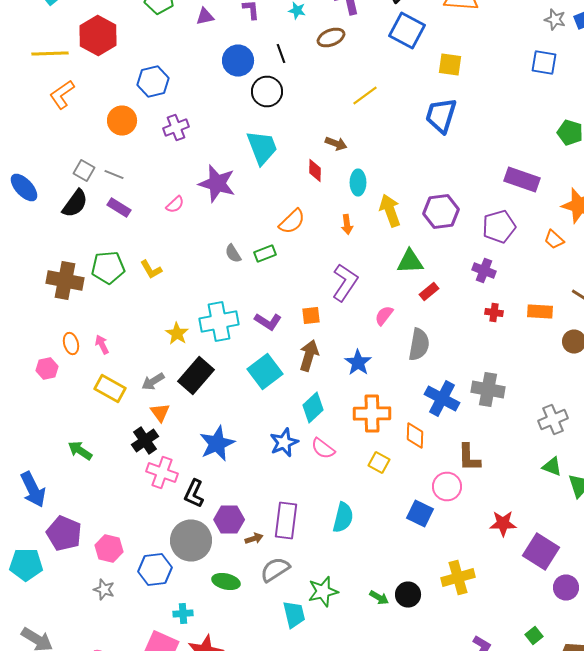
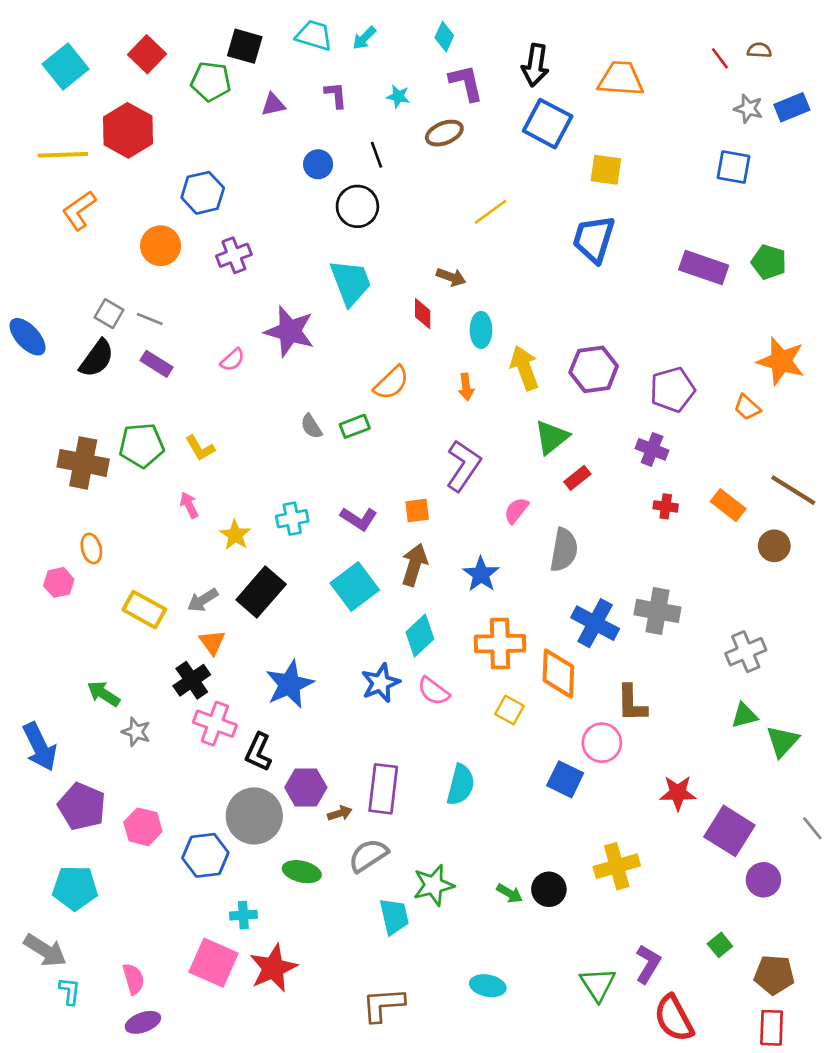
blue circle: (238, 60) -> (318, 164), size x0.7
purple rectangle: (522, 180) -> (704, 267), moved
green triangle: (410, 262) -> (552, 437), turned -36
orange rectangle: (540, 312) -> (728, 505), turned 35
cyan cross: (219, 322) -> (292, 519), size x0.6
pink arrow: (102, 344) -> (189, 505), moved
orange diamond: (415, 436) -> (558, 673), size x1.4
green triangle: (552, 466) -> (744, 716), turned -35
cyan pentagon: (26, 564) -> (75, 888), moved
gray star: (104, 590) -> (136, 732), moved

